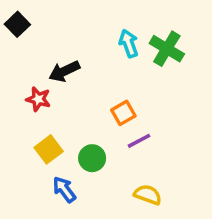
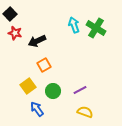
red star: (38, 99) -> (15, 33), moved
orange square: (123, 113) -> (44, 65), moved
purple line: (139, 141) -> (80, 90), moved

